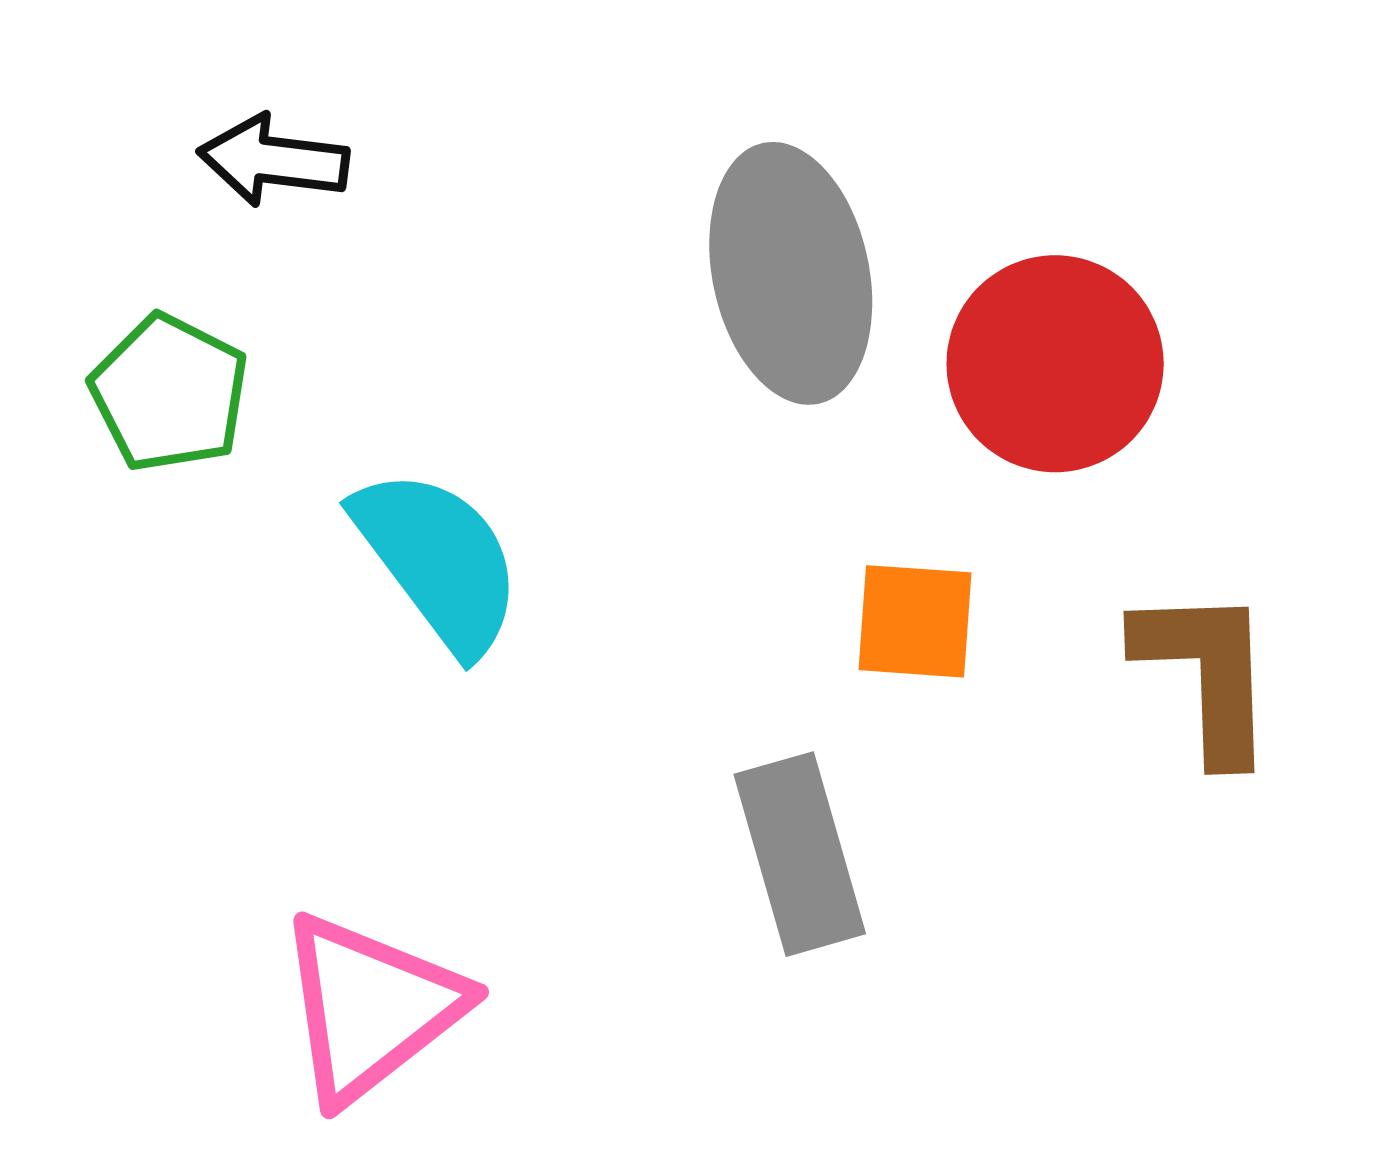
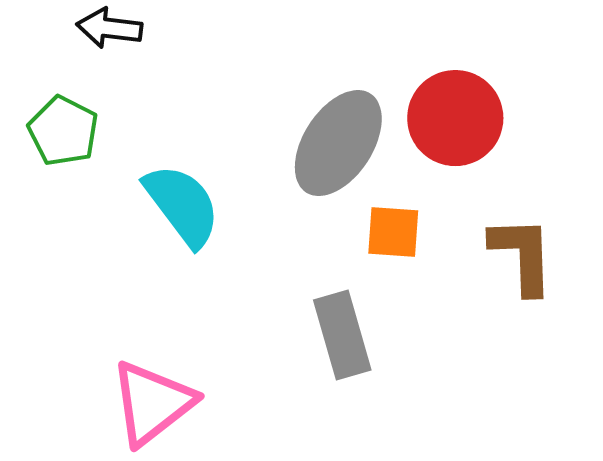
gray ellipse: (791, 273) -> (338, 143), moved, turned 45

